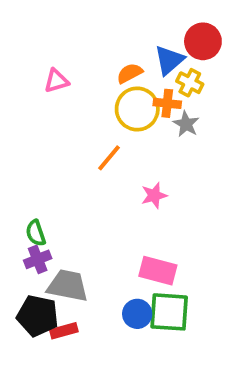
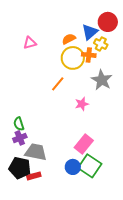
gray star: (186, 124) -> (102, 80), moved, size x1.5
pink rectangle: (158, 271) -> (84, 144), turned -66
green square: (169, 312) -> (90, 166), turned 30

